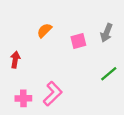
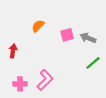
gray arrow: (106, 33) -> (88, 38), moved, turned 91

